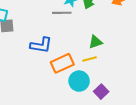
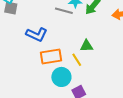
yellow line: (90, 59) -> (77, 60), turned 56

